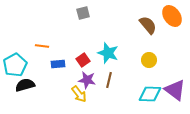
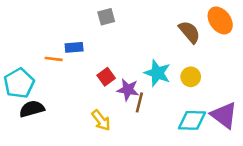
cyan star: (108, 53) -> (157, 73), moved
blue rectangle: (58, 64) -> (74, 47), moved
purple star: (87, 80) -> (128, 90), moved

